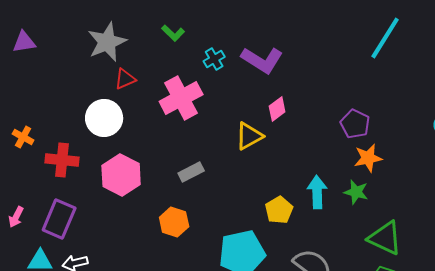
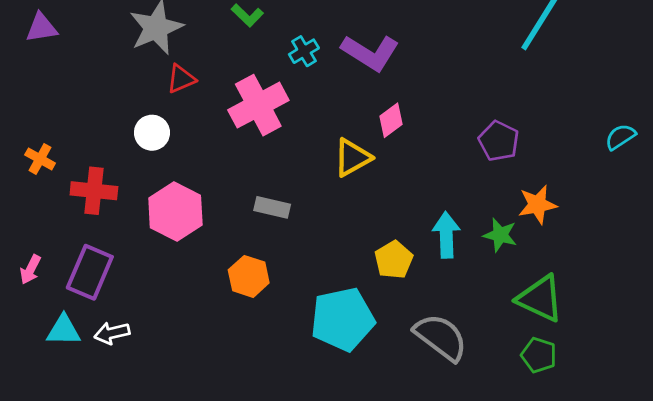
white circle: (104, 118) -> (152, 133), size x0.7
orange star: (368, 158) -> (537, 205), moved
gray rectangle: (191, 172) -> (272, 207), turned 40

